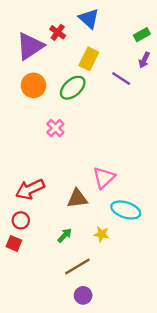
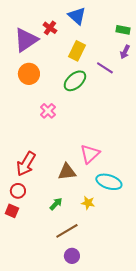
green rectangle: (142, 35) -> (123, 30), turned 40
green ellipse: (73, 88) -> (75, 81), moved
red arrow: (30, 189) -> (26, 164), turned -35

